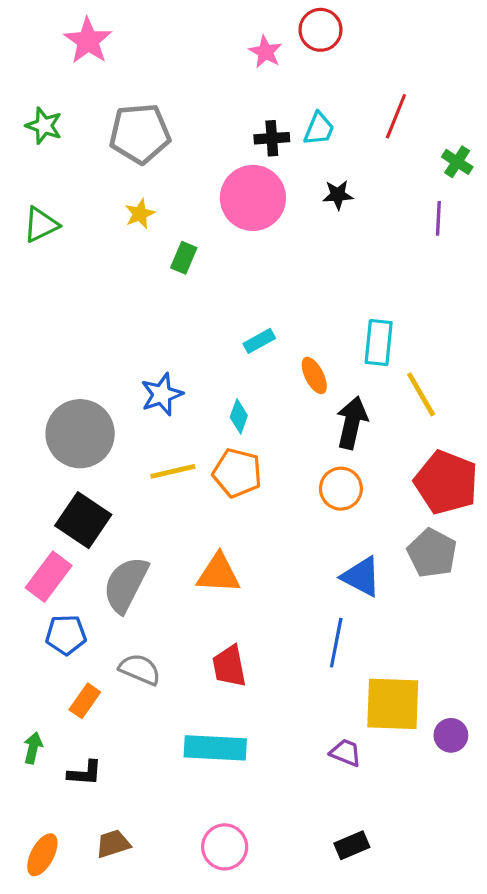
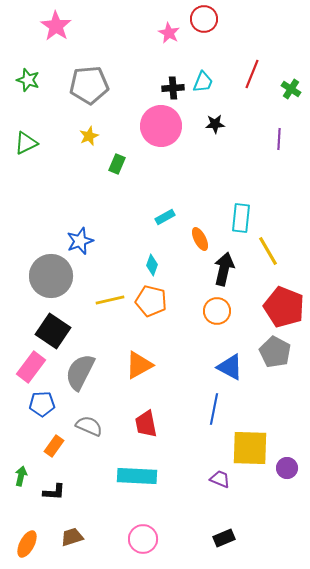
green cross: (457, 162) -> (291, 89), moved
blue star: (162, 394) -> (80, 241), moved
orange triangle: (218, 573) -> (139, 365), turned -32

